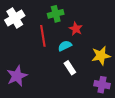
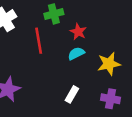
cyan semicircle: (65, 46) -> (76, 53), moved
white rectangle: (70, 68) -> (72, 94), moved, turned 64

